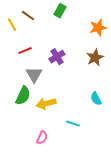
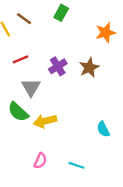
brown star: (95, 58) -> (89, 68), moved
green semicircle: (23, 96) -> (18, 112), turned 108
cyan semicircle: (96, 99) -> (103, 129), moved
cyan line: (73, 124) -> (76, 165), moved

